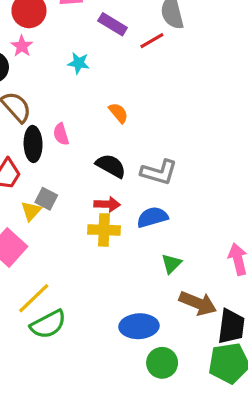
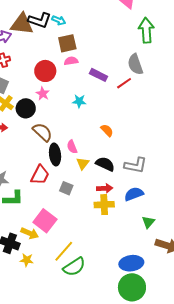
yellow triangle: (31, 211) -> (83, 163), moved
green circle: (162, 363) -> (132, 287), moved, size x1.4

